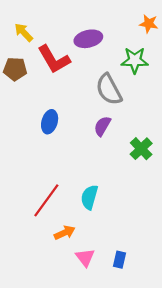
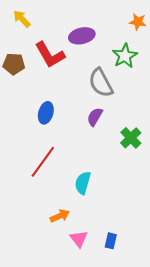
yellow arrow: (24, 32) -> (22, 19), moved
green star: (135, 60) -> (125, 56), turned -30
red line: (46, 200) -> (43, 162), moved

